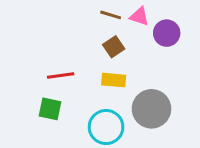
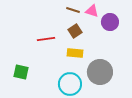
red line: (61, 76) -> (46, 39), moved
green square: (50, 109) -> (21, 72), moved

